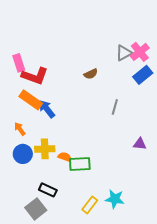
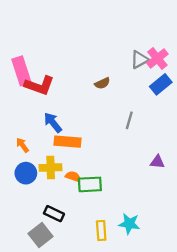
pink rectangle: (19, 63) -> (21, 71), size x1.4
orange rectangle: (31, 100) -> (67, 142), moved, turned -30
yellow rectangle: (90, 205) -> (101, 230), turned -42

